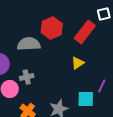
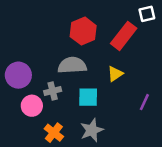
gray semicircle: (29, 44) -> (72, 65), moved
cyan square: (86, 99) -> (88, 97), moved

